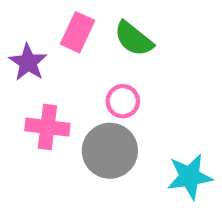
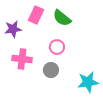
purple star: (28, 62) -> (13, 29), turned 30
gray circle: (110, 151) -> (51, 70), size x0.6

